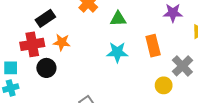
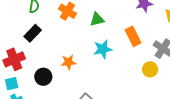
orange star: (62, 42) -> (68, 62), moved
red cross: (32, 44) -> (14, 59), moved

